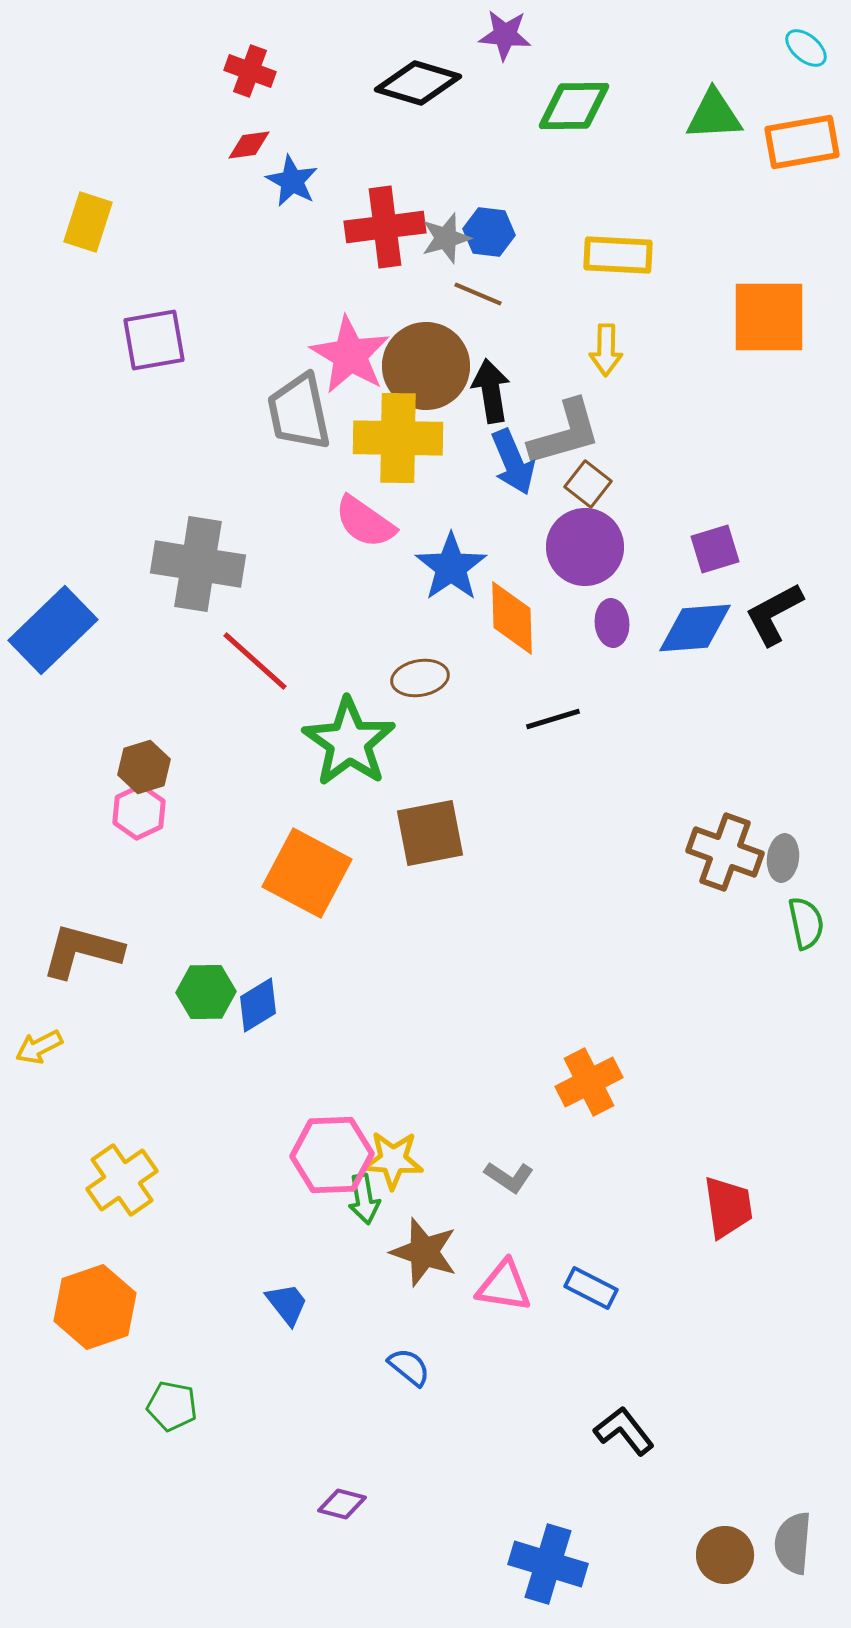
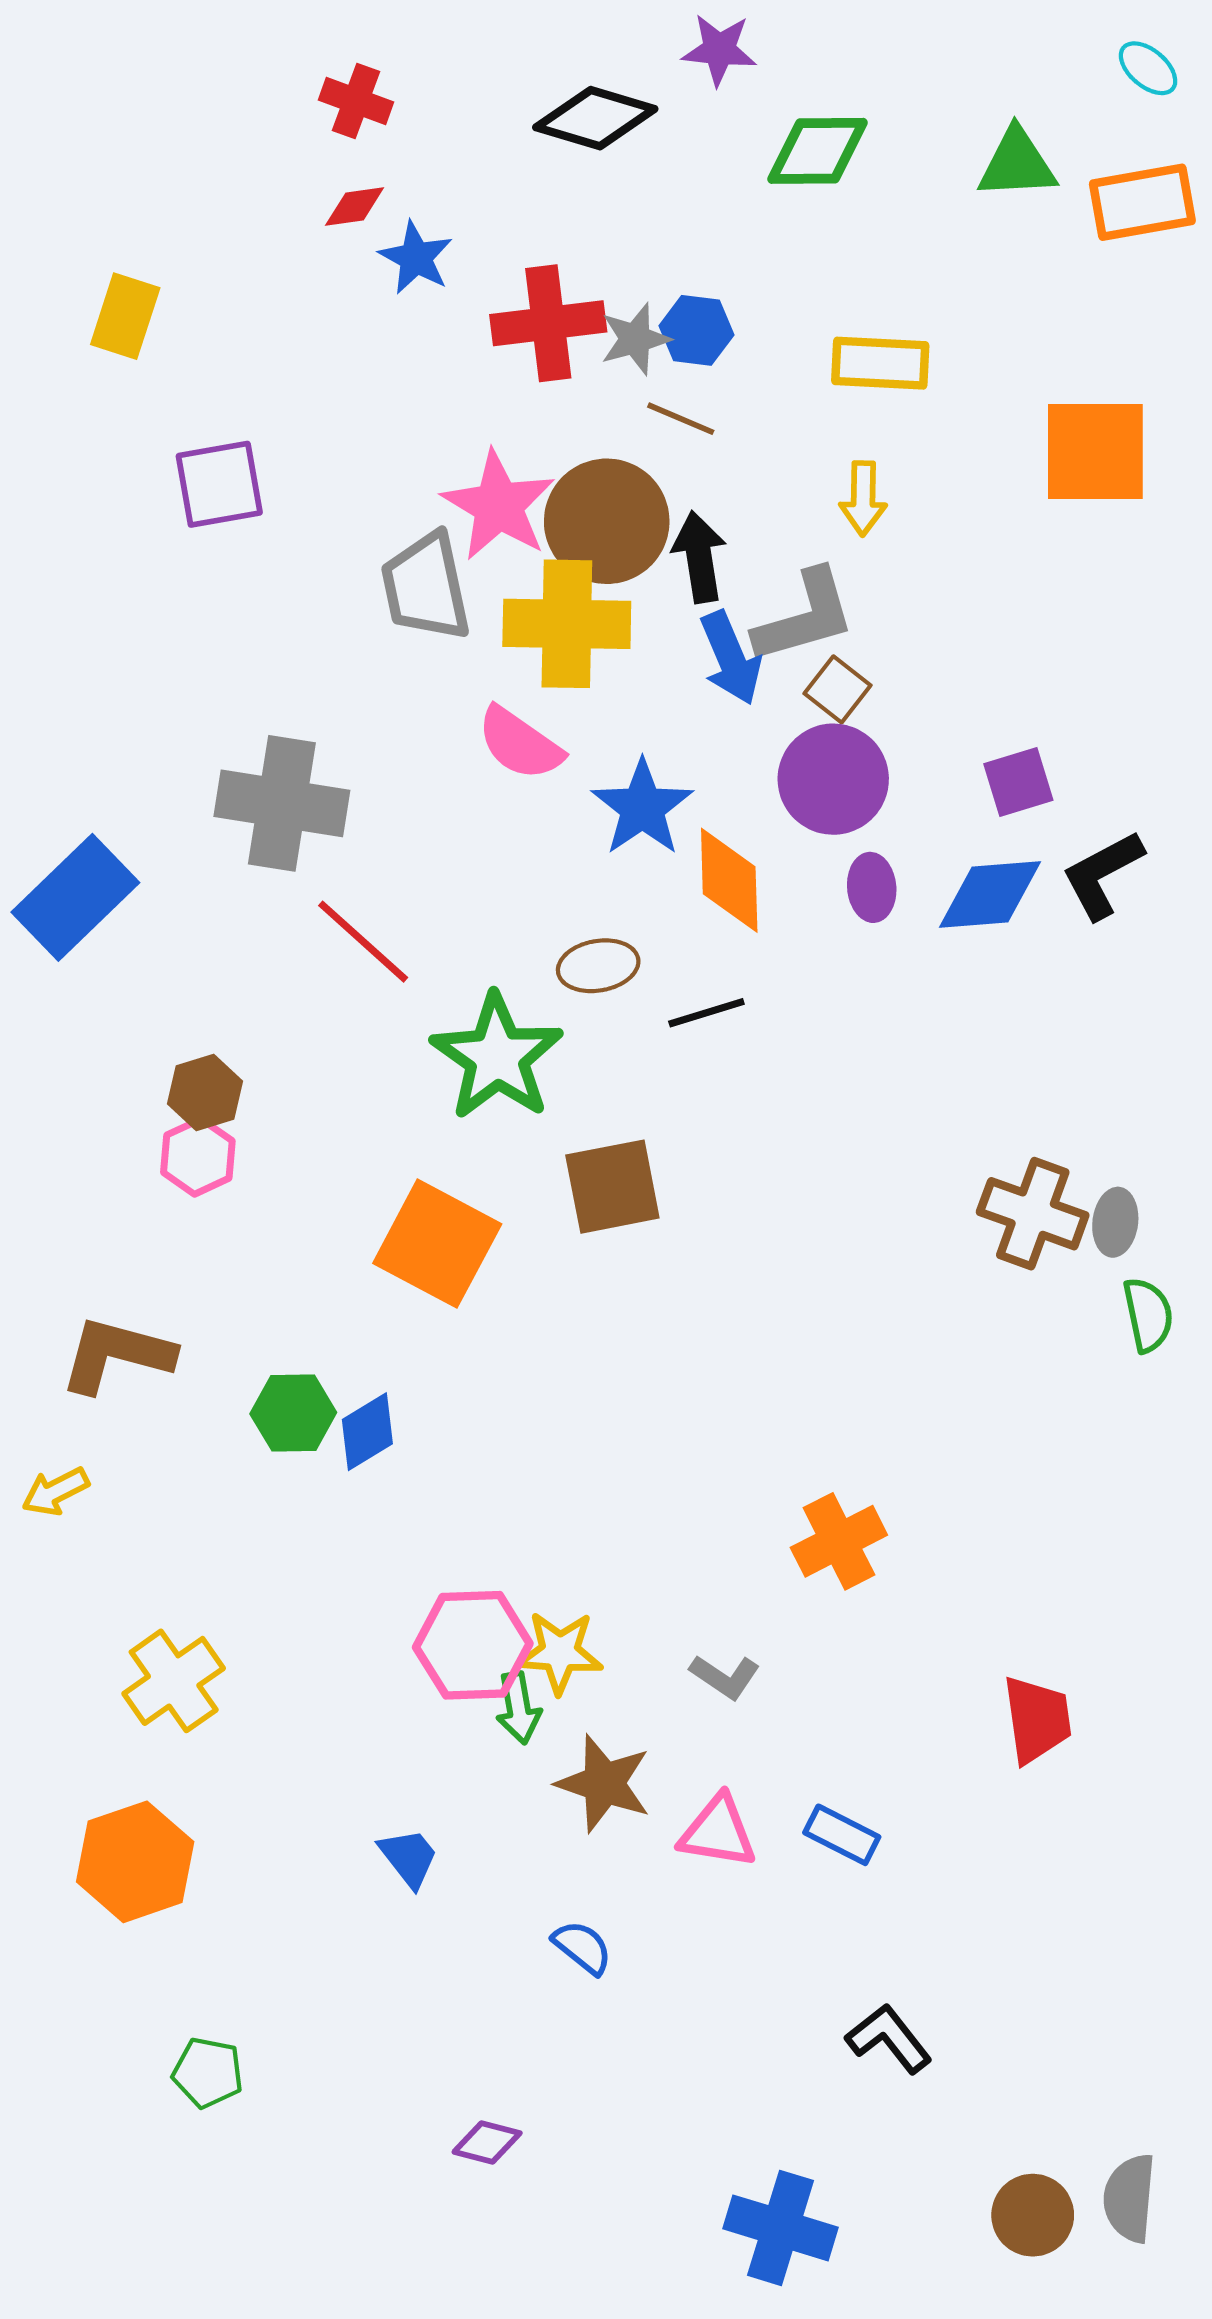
black line: (553, 719) -> (706, 1013), moved
green pentagon: (172, 1406) -> (208, 2073), moved

